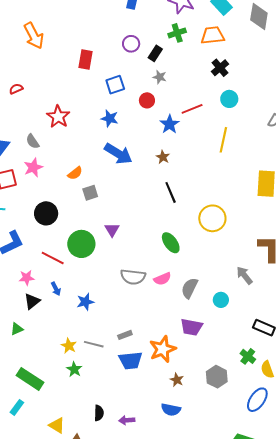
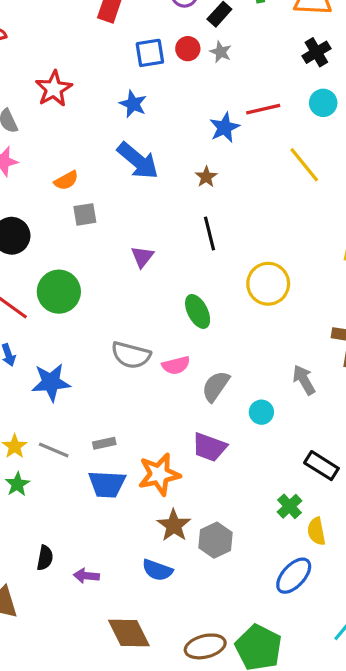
red circle: (147, 100) -> (188, 49), moved
yellow line: (223, 140) -> (304, 165), turned -60
purple triangle: (112, 230) -> (142, 257), moved
blue star: (85, 302) -> (51, 382), size x1.4
gray hexagon: (217, 377) -> (215, 540), moved
brown star: (177, 380) -> (174, 525), size x1.5

